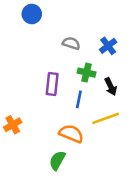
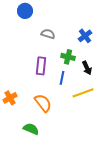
gray semicircle: (71, 43) -> (48, 34), moved
orange semicircle: (71, 134) -> (43, 103), moved, turned 30
green semicircle: (57, 160) -> (31, 129), moved, turned 84

